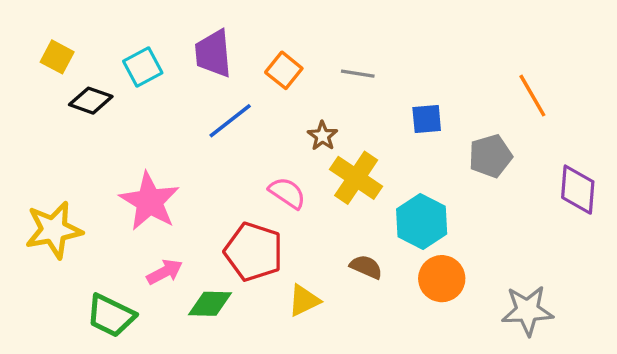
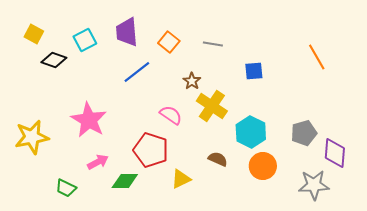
gray pentagon: (490, 156) -> (304, 133), moved
purple diamond: (578, 190) -> (335, 153), moved
green trapezoid: (111, 316) -> (66, 188), size x0.7

